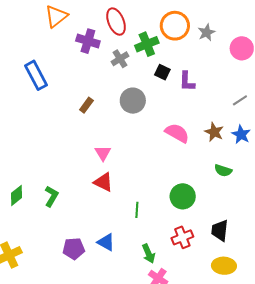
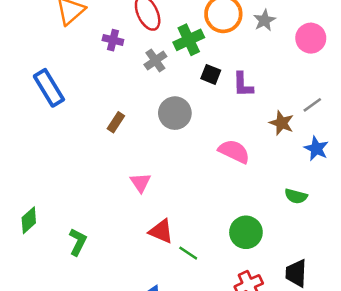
purple cross: (88, 41) -> (113, 40), size x0.7
brown star: (214, 132) -> (282, 123), moved
red triangle: (103, 182) -> (161, 231), moved
green diamond: (16, 195) -> (29, 220), moved
green line: (137, 210) -> (188, 253), turned -56

